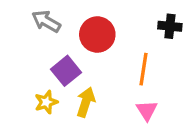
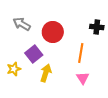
yellow star: (46, 102) -> (14, 69), moved

